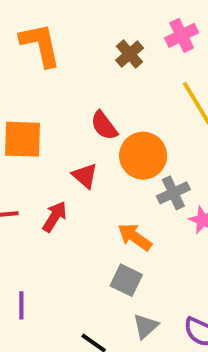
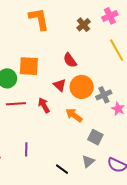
orange circle: (143, 156) -> (82, 87), moved
red arrow: (55, 217) -> (44, 105), turned -63
orange arrow: (135, 237) -> (74, 115), moved
gray square: (126, 280) -> (95, 137), moved

